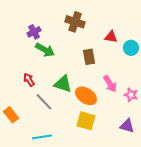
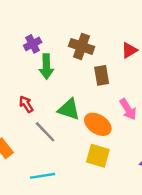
brown cross: (75, 22) -> (82, 46), moved
red triangle: (111, 37) -> (129, 50), turned -40
green arrow: (45, 50) -> (46, 67), turned 60

